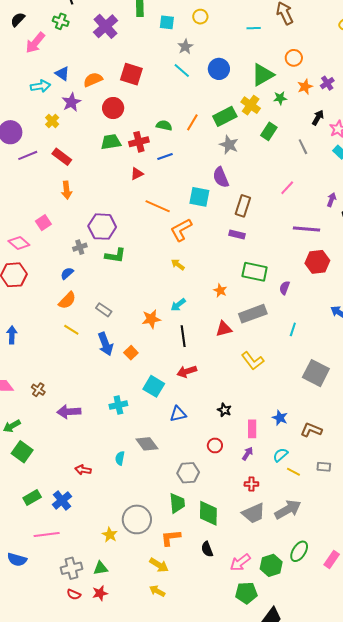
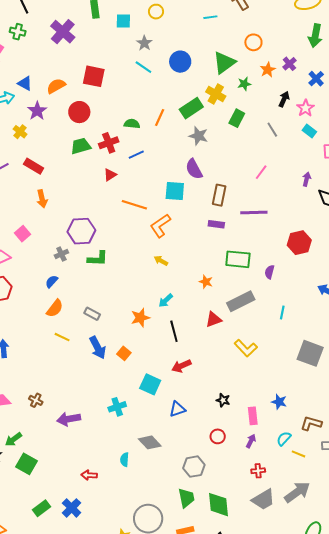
purple line: (306, 229) -> (254, 213), moved
brown L-shape: (311, 430) -> (311, 423), moved

